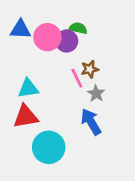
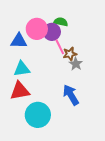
blue triangle: (20, 29) -> (19, 41), moved
pink line: (77, 78) -> (60, 47), moved
gray star: (96, 94) -> (76, 64), moved

